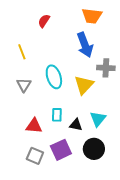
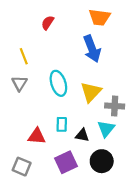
gray cross: (106, 68) -> (115, 106), moved
gray triangle: (24, 85) -> (19, 83), moved
gray square: (35, 156) -> (22, 167), moved

